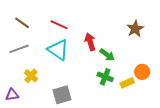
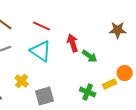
brown star: (135, 29) -> (118, 30), turned 30
yellow cross: (31, 76) -> (22, 81), moved
green cross: (105, 77) -> (88, 92), moved

